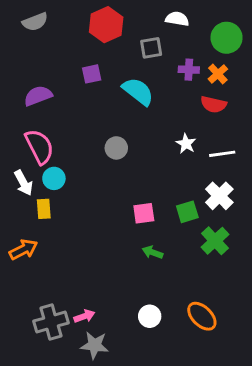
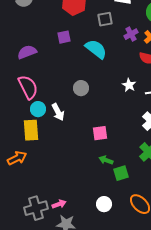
purple cross: (189, 70) -> (131, 34), turned -32
white arrow: (23, 183) -> (58, 112), moved
yellow rectangle: (44, 209) -> (31, 130), size x1.5
green square: (187, 212) -> (121, 173), moved

